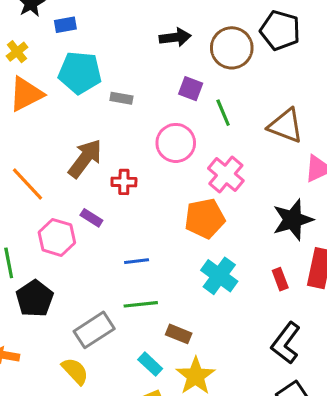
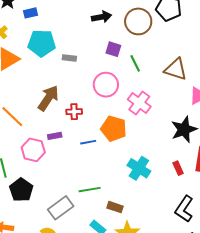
purple rectangle: (91, 218) -> (55, 136), turned -40
orange pentagon: (205, 218) -> (114, 129), moved, turned 30
blue line: (137, 261) -> (88, 142), moved

